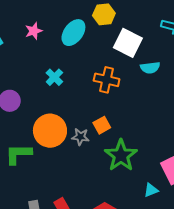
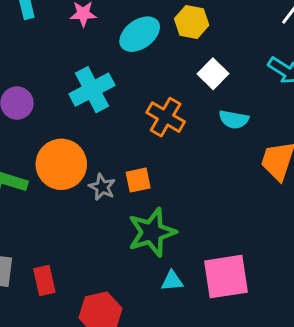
white square: (128, 43) -> (213, 74), size x0.7
cyan cross: (54, 77) -> (92, 90), size x1.6
cyan triangle: (151, 190) -> (172, 281), moved

